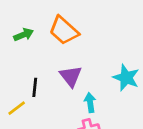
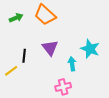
cyan arrow: (90, 103) -> (72, 64), moved

